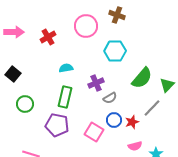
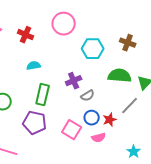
brown cross: (117, 15) -> (128, 43), moved
red cross: (48, 37) -> (26, 35), turned -35
cyan semicircle: (66, 68) -> (34, 66), moved
green semicircle: (142, 78) -> (120, 76), turned -125
pink semicircle: (135, 146) -> (99, 138), moved

